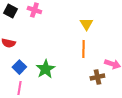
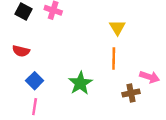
green star: (45, 69) -> (80, 83), moved

